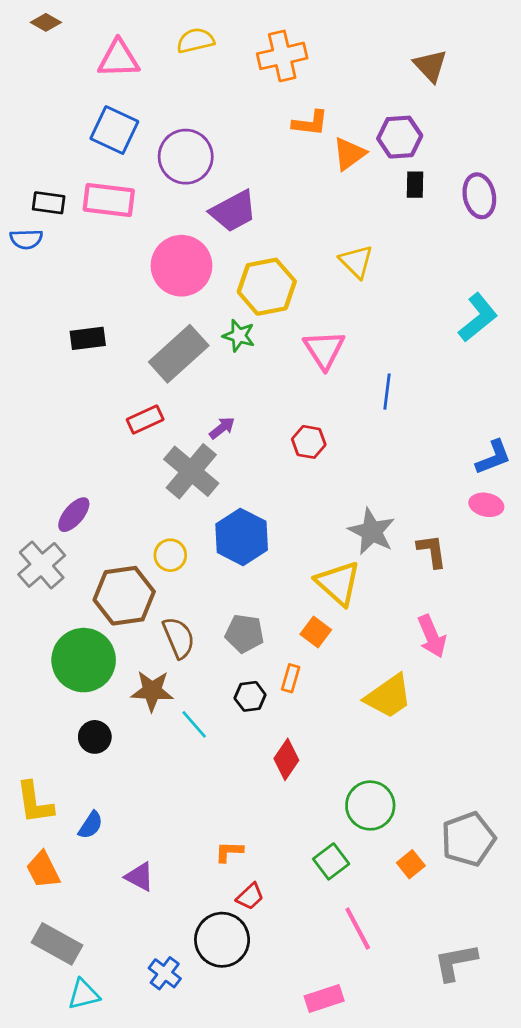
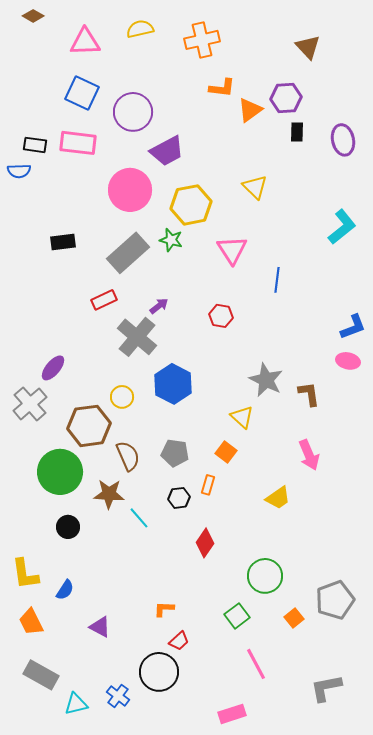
yellow triangle: (338, 583) -> (242, 417), size x0.7
yellow trapezoid: (388, 696) -> (278, 498), size x0.7
cyan triangle: (84, 994) -> (76, 704), moved

